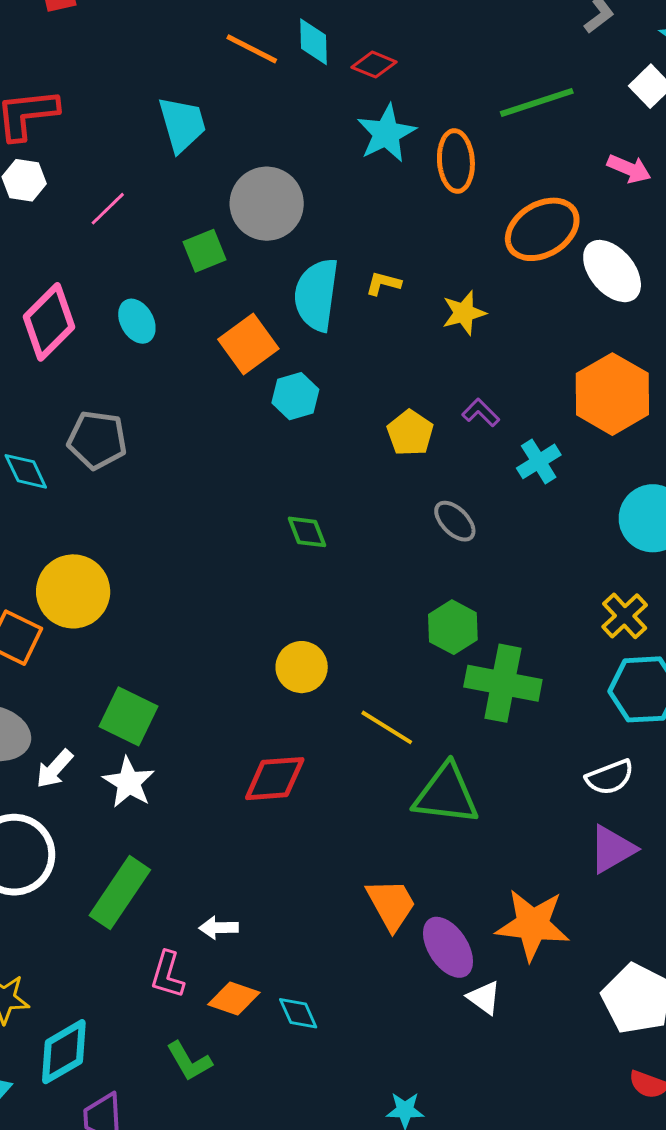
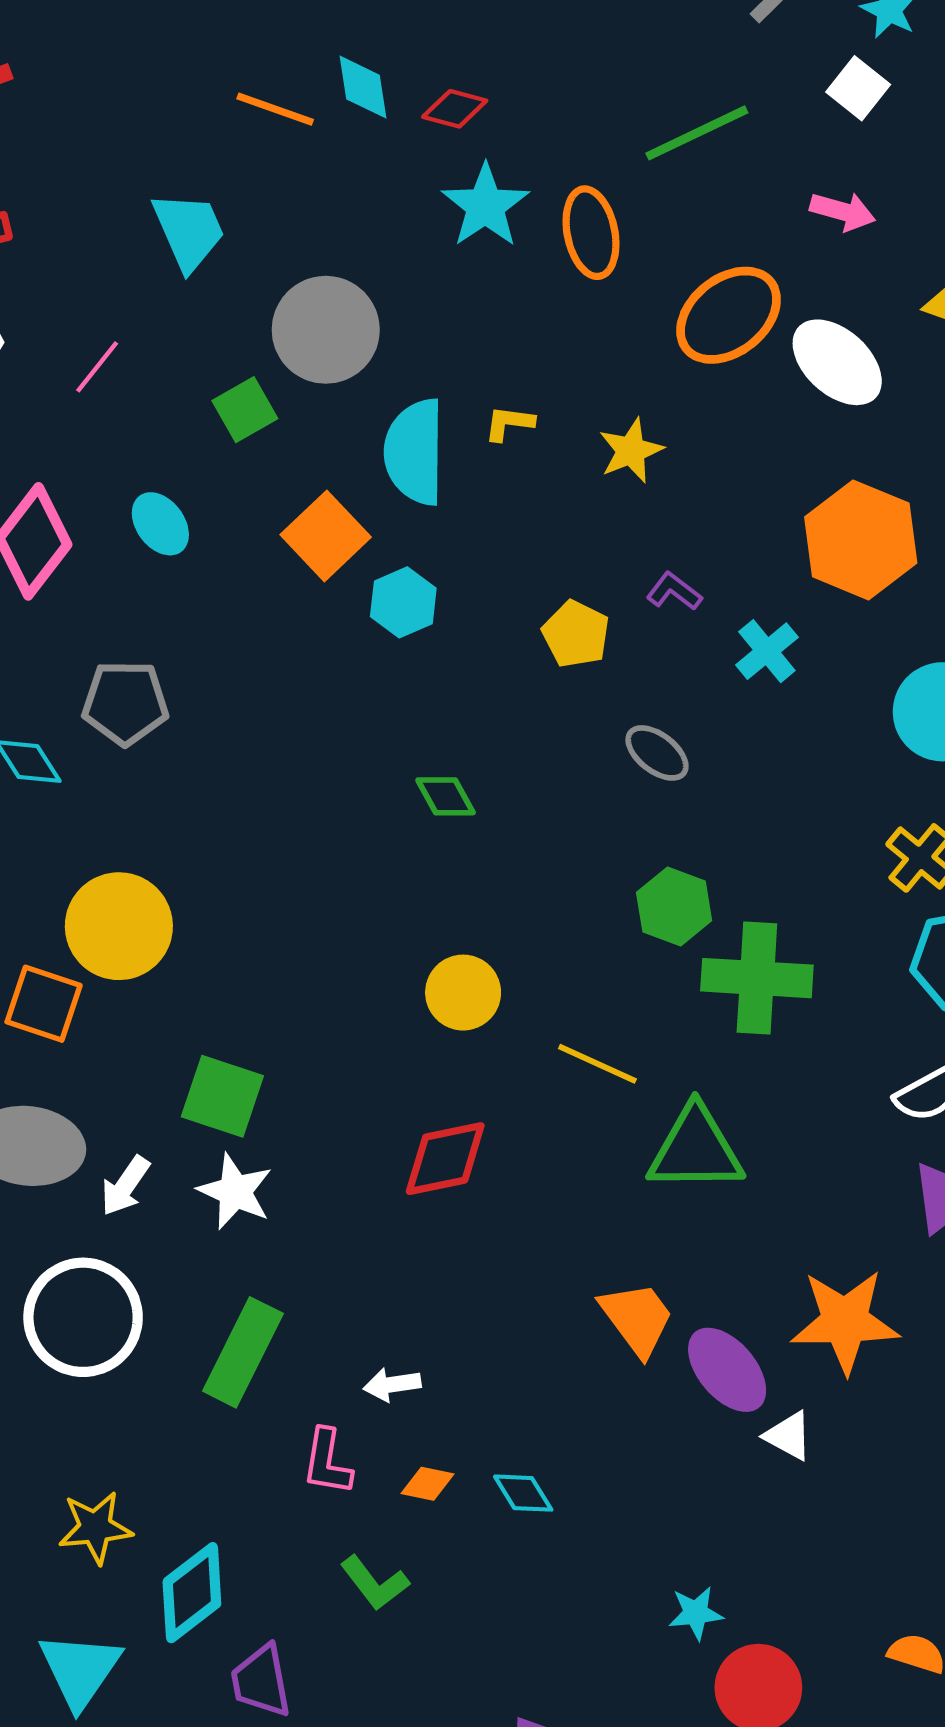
orange diamond: (234, 998) -> (428, 1484), size x0.7

